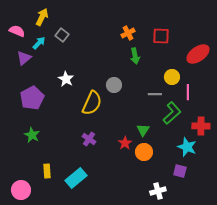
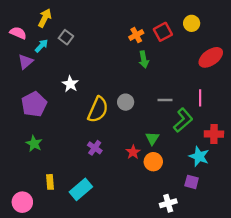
red square: (161, 36) -> (163, 32), moved, turned -30
yellow circle: (172, 77) -> (192, 23), moved
gray circle: (114, 85) -> (126, 102), moved

